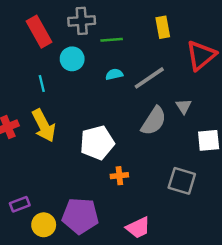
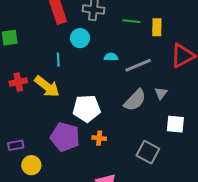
green line: (112, 40) -> (131, 21), moved
cyan line: (42, 83) -> (58, 60), moved
yellow arrow: (44, 126) -> (47, 86), turned -36
purple pentagon: (80, 216) -> (65, 137), moved

